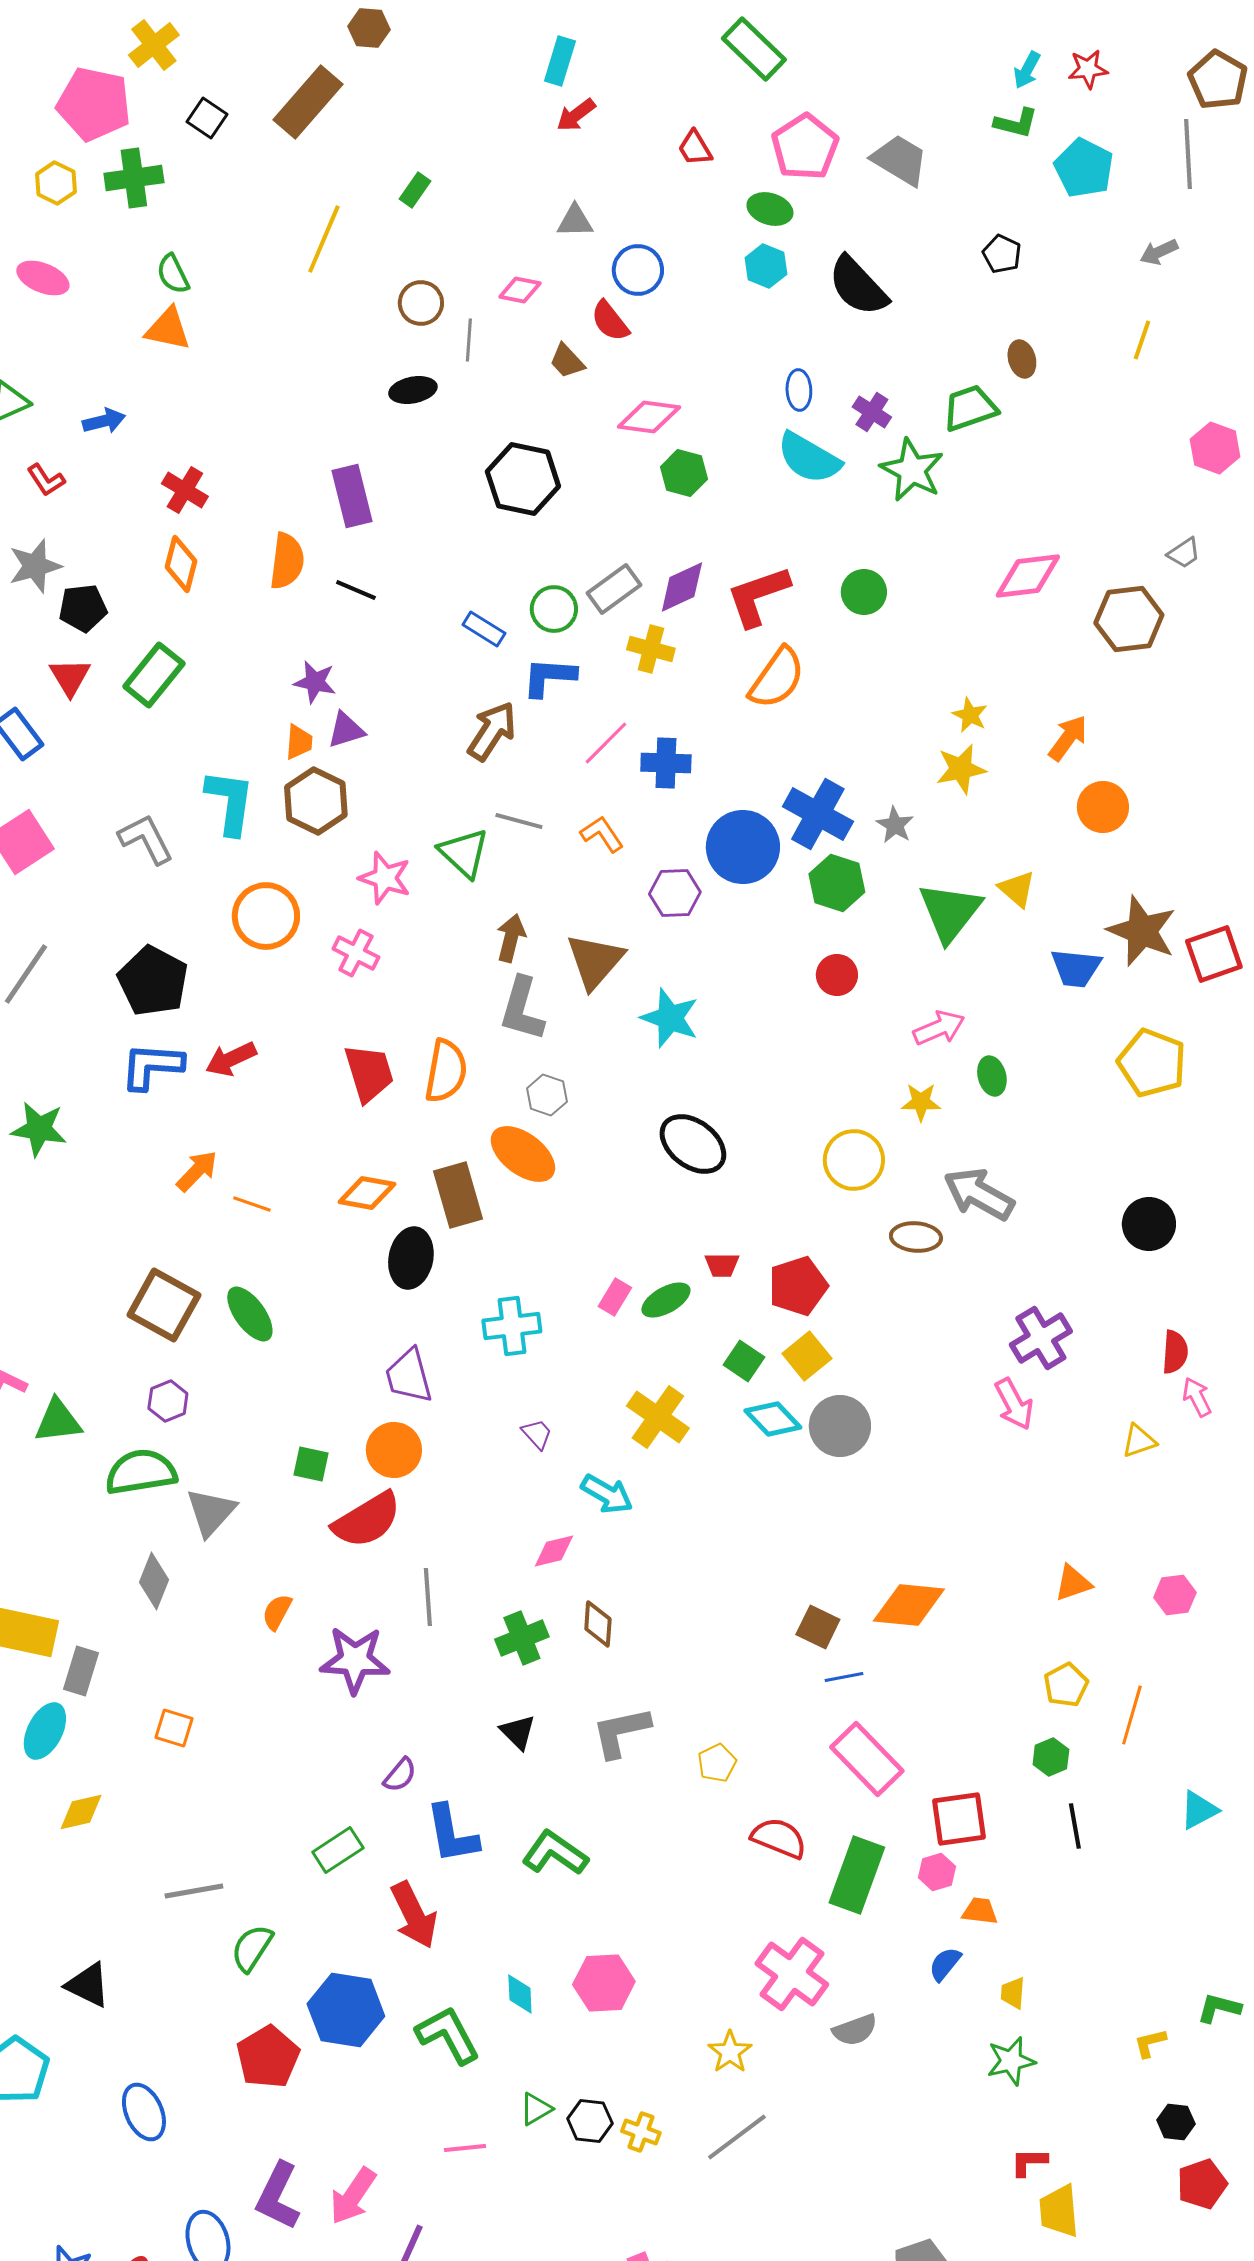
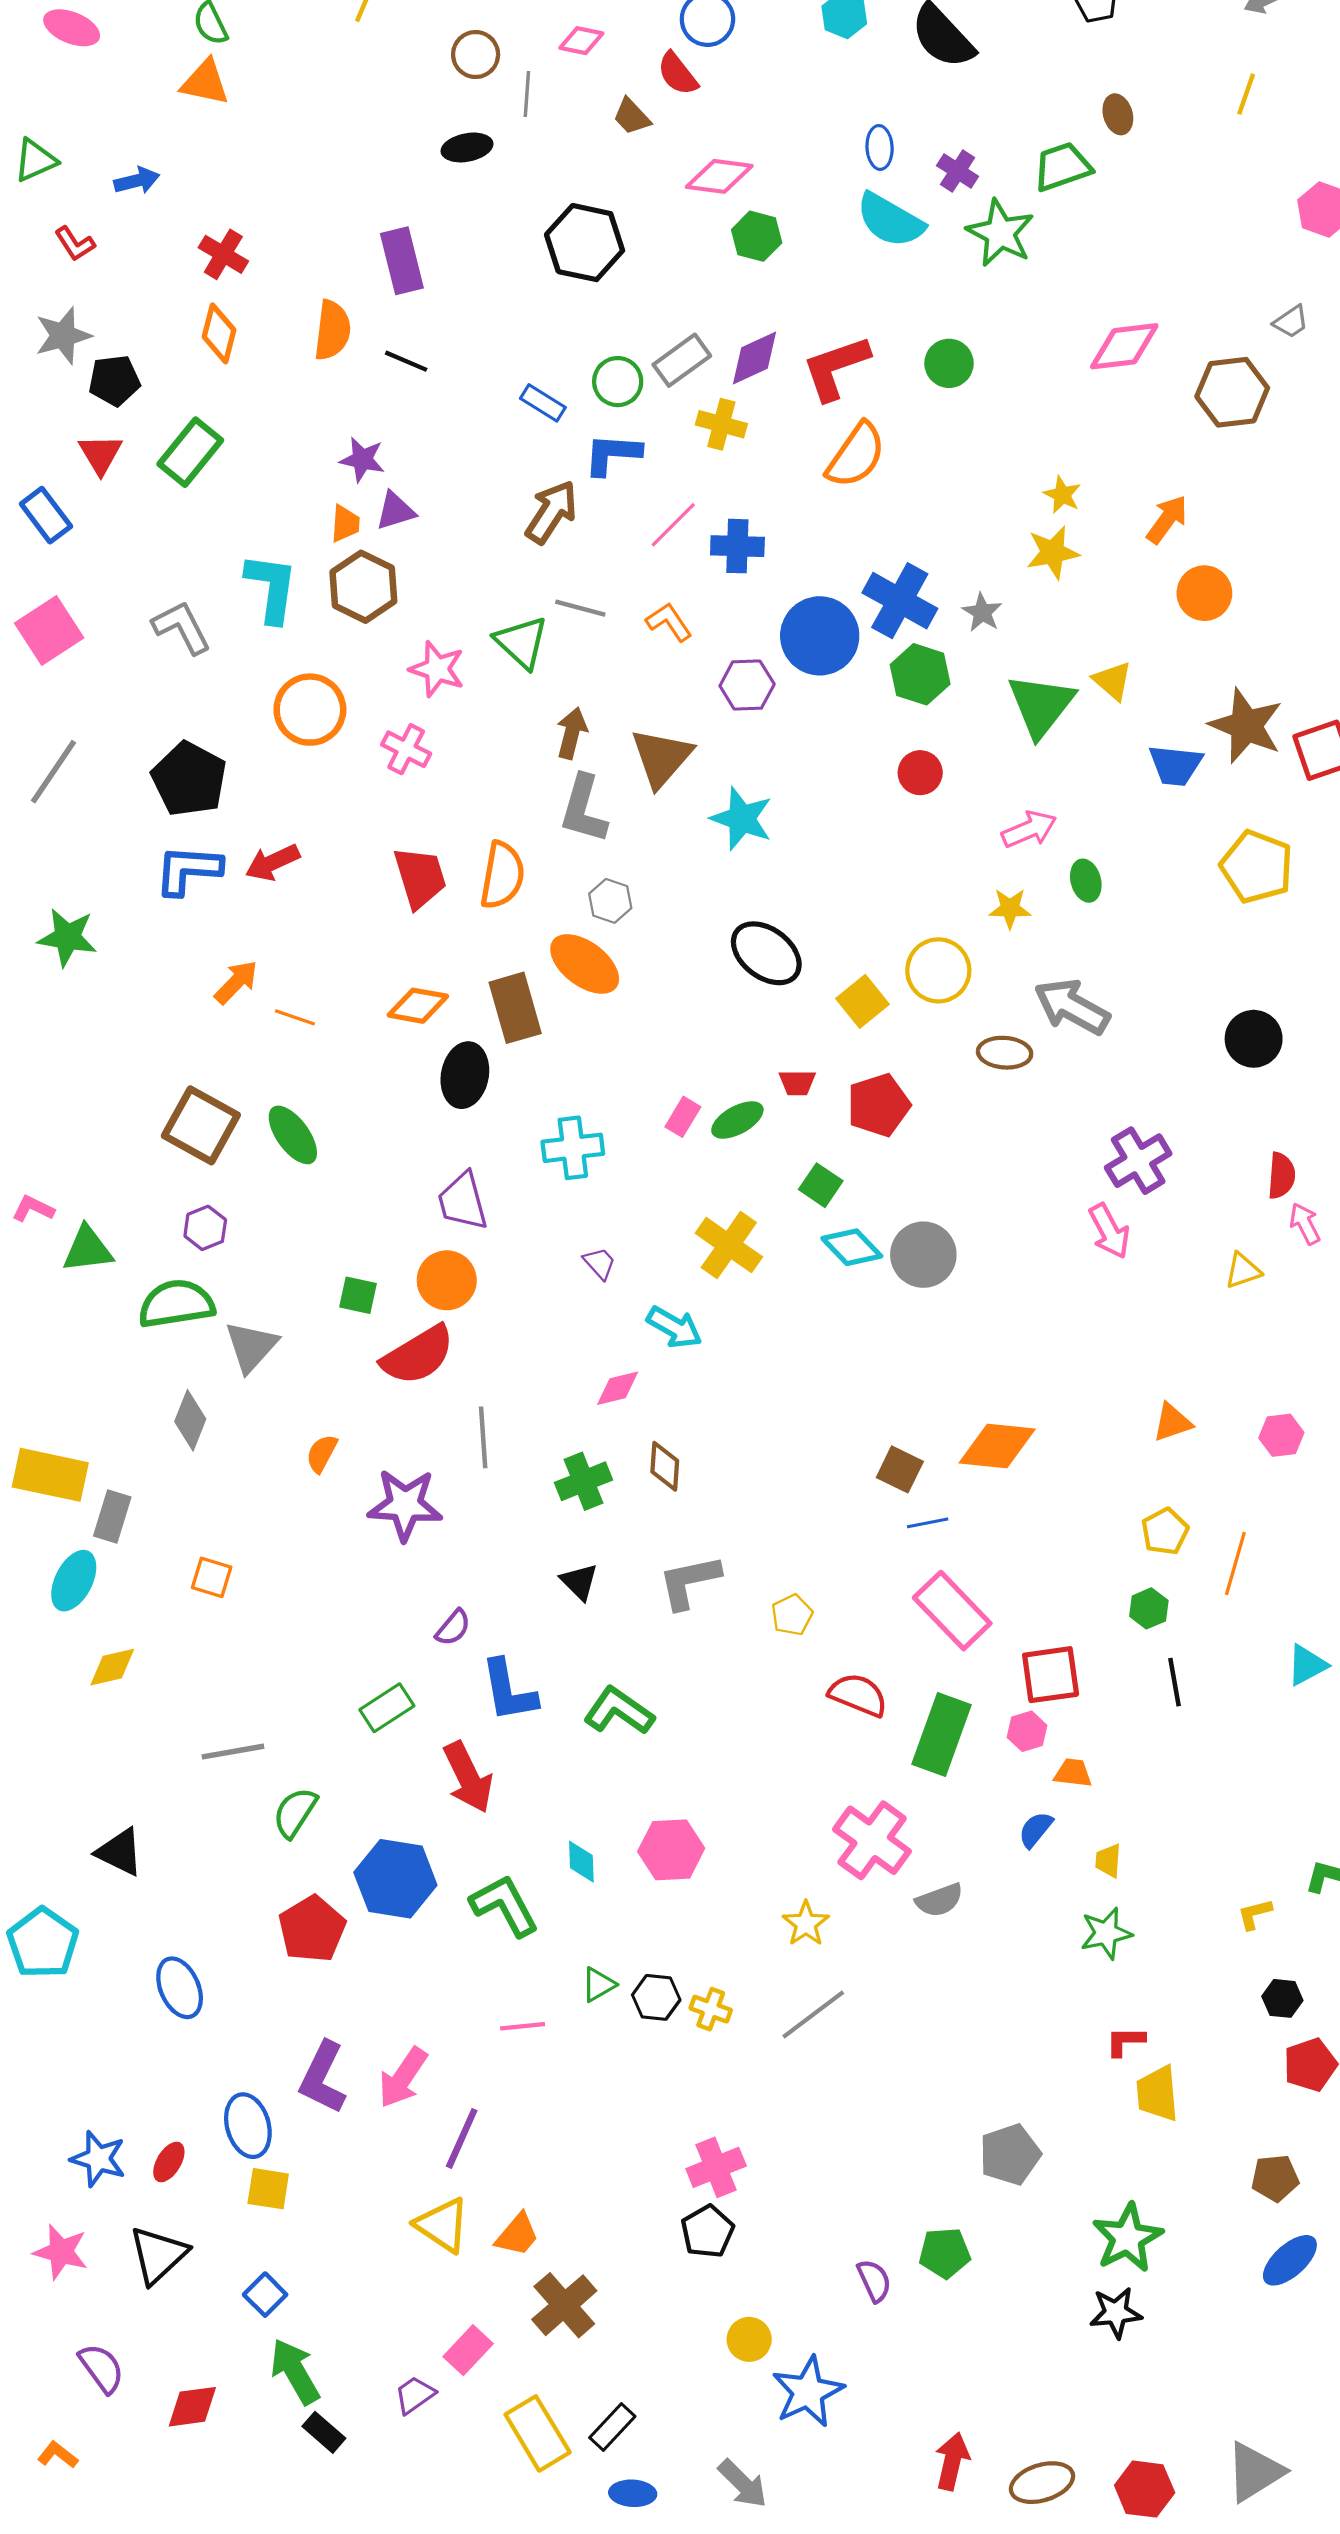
yellow square: (807, 1356) -> (862, 1001), moved

